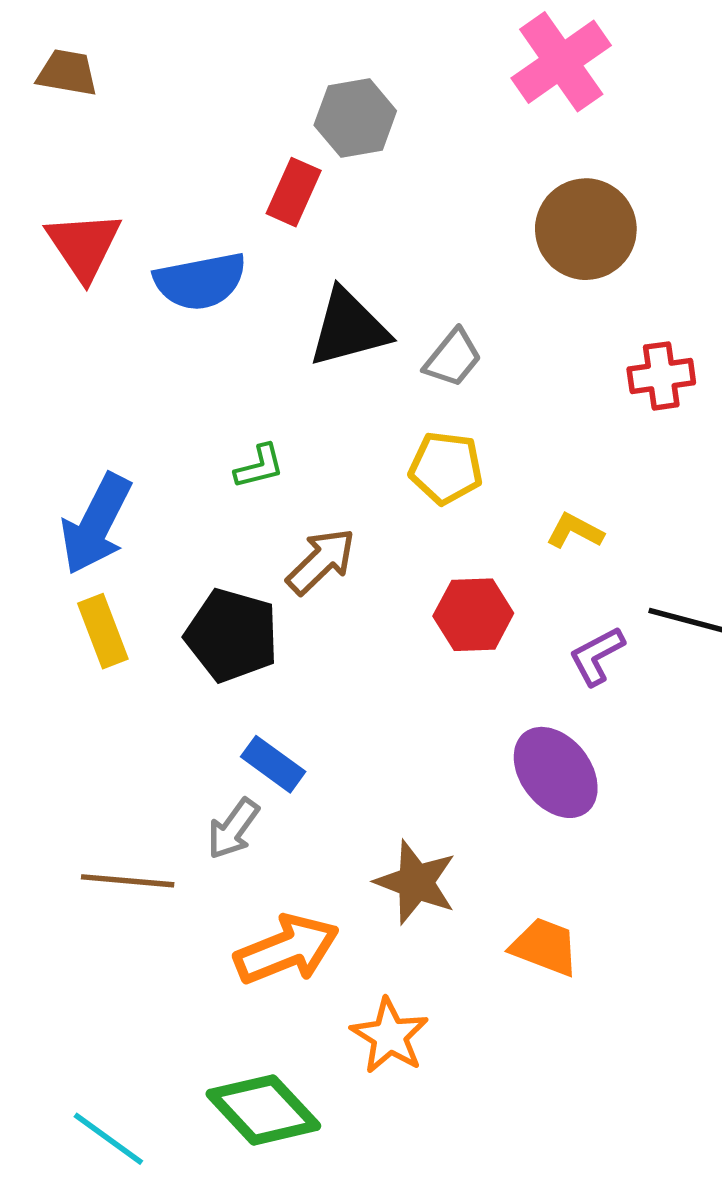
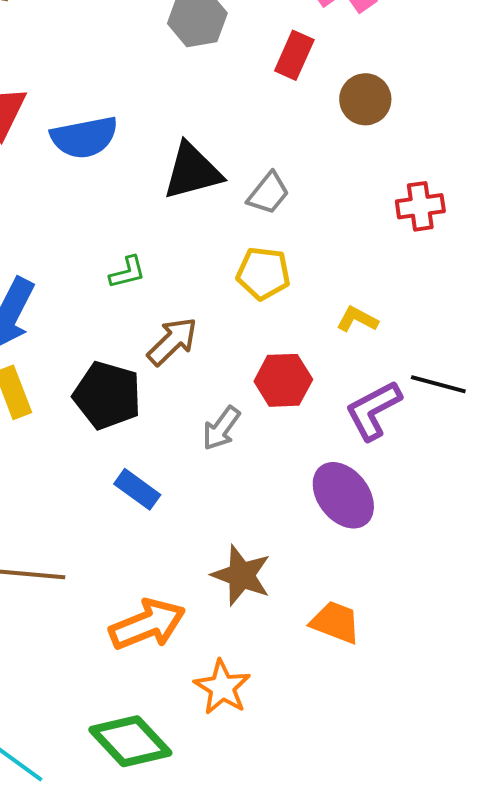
red rectangle: (294, 192) -> (294, 55), moved
brown circle: (586, 229) -> (365, 99), size x0.7
purple L-shape: (597, 656) -> (373, 410), size x1.4
gray arrow: (233, 829) -> (221, 428), moved

